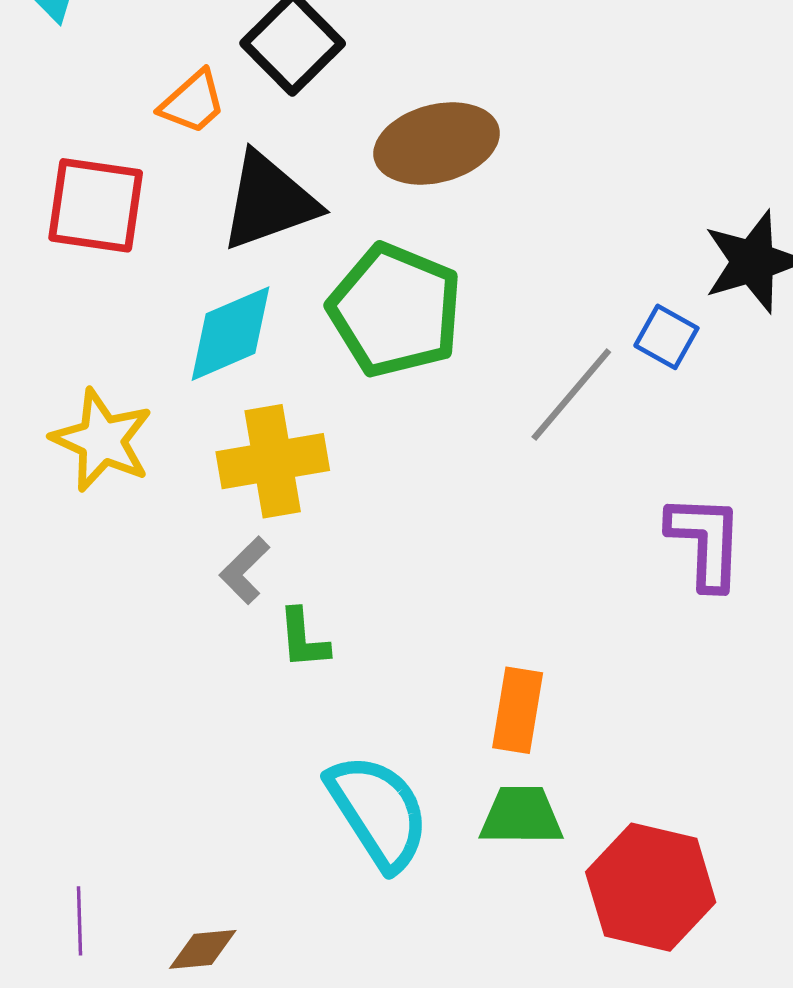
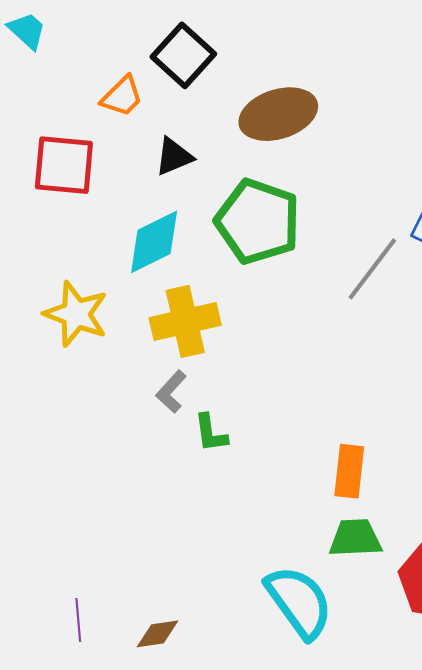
black triangle: (269, 201) -> (174, 157), size x0.6
cyan semicircle: (378, 812) -> (299, 602), moved

